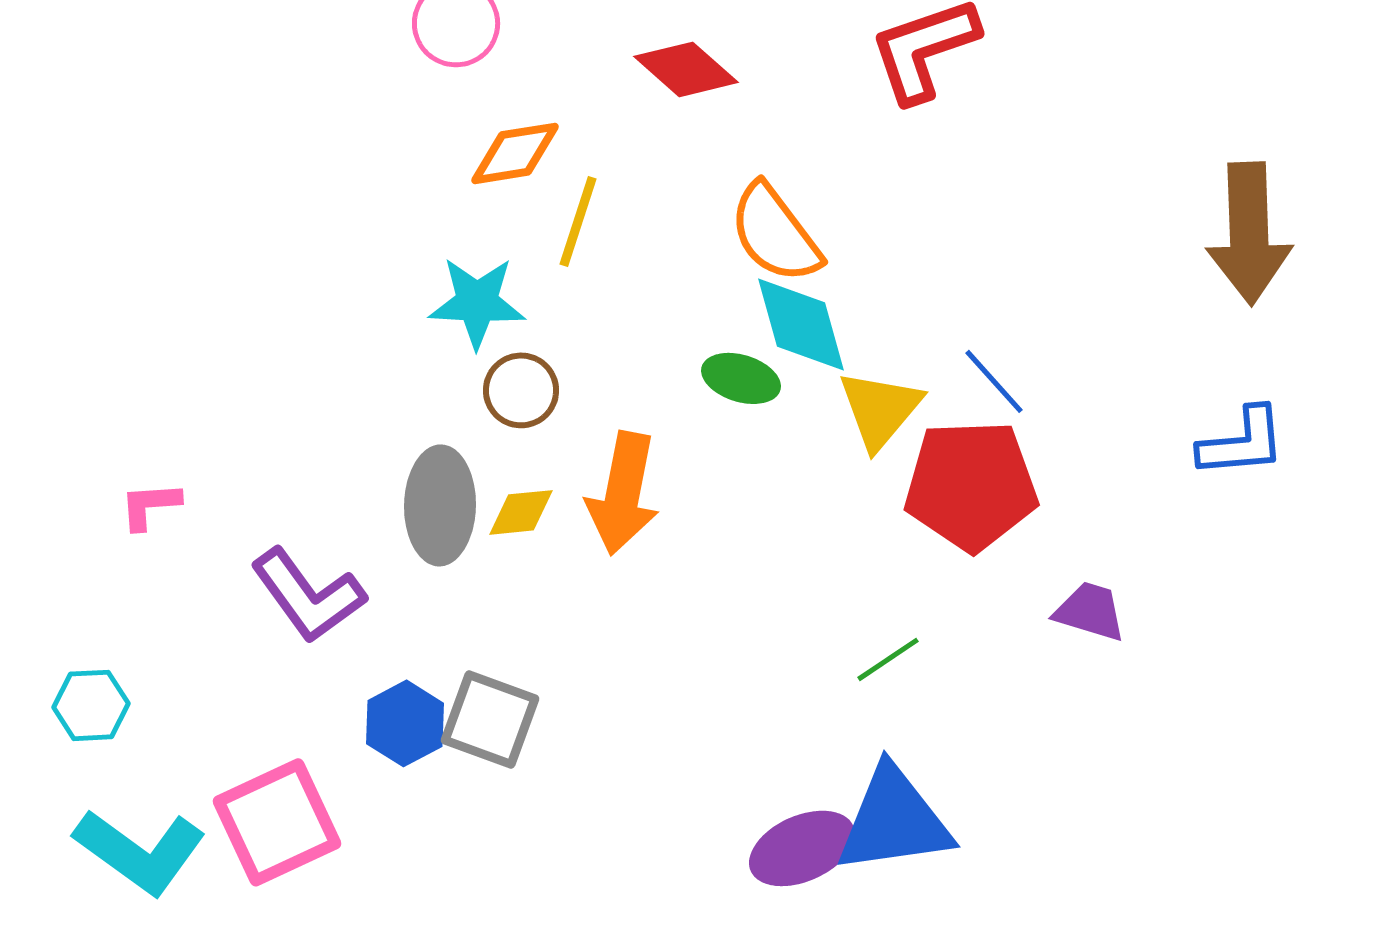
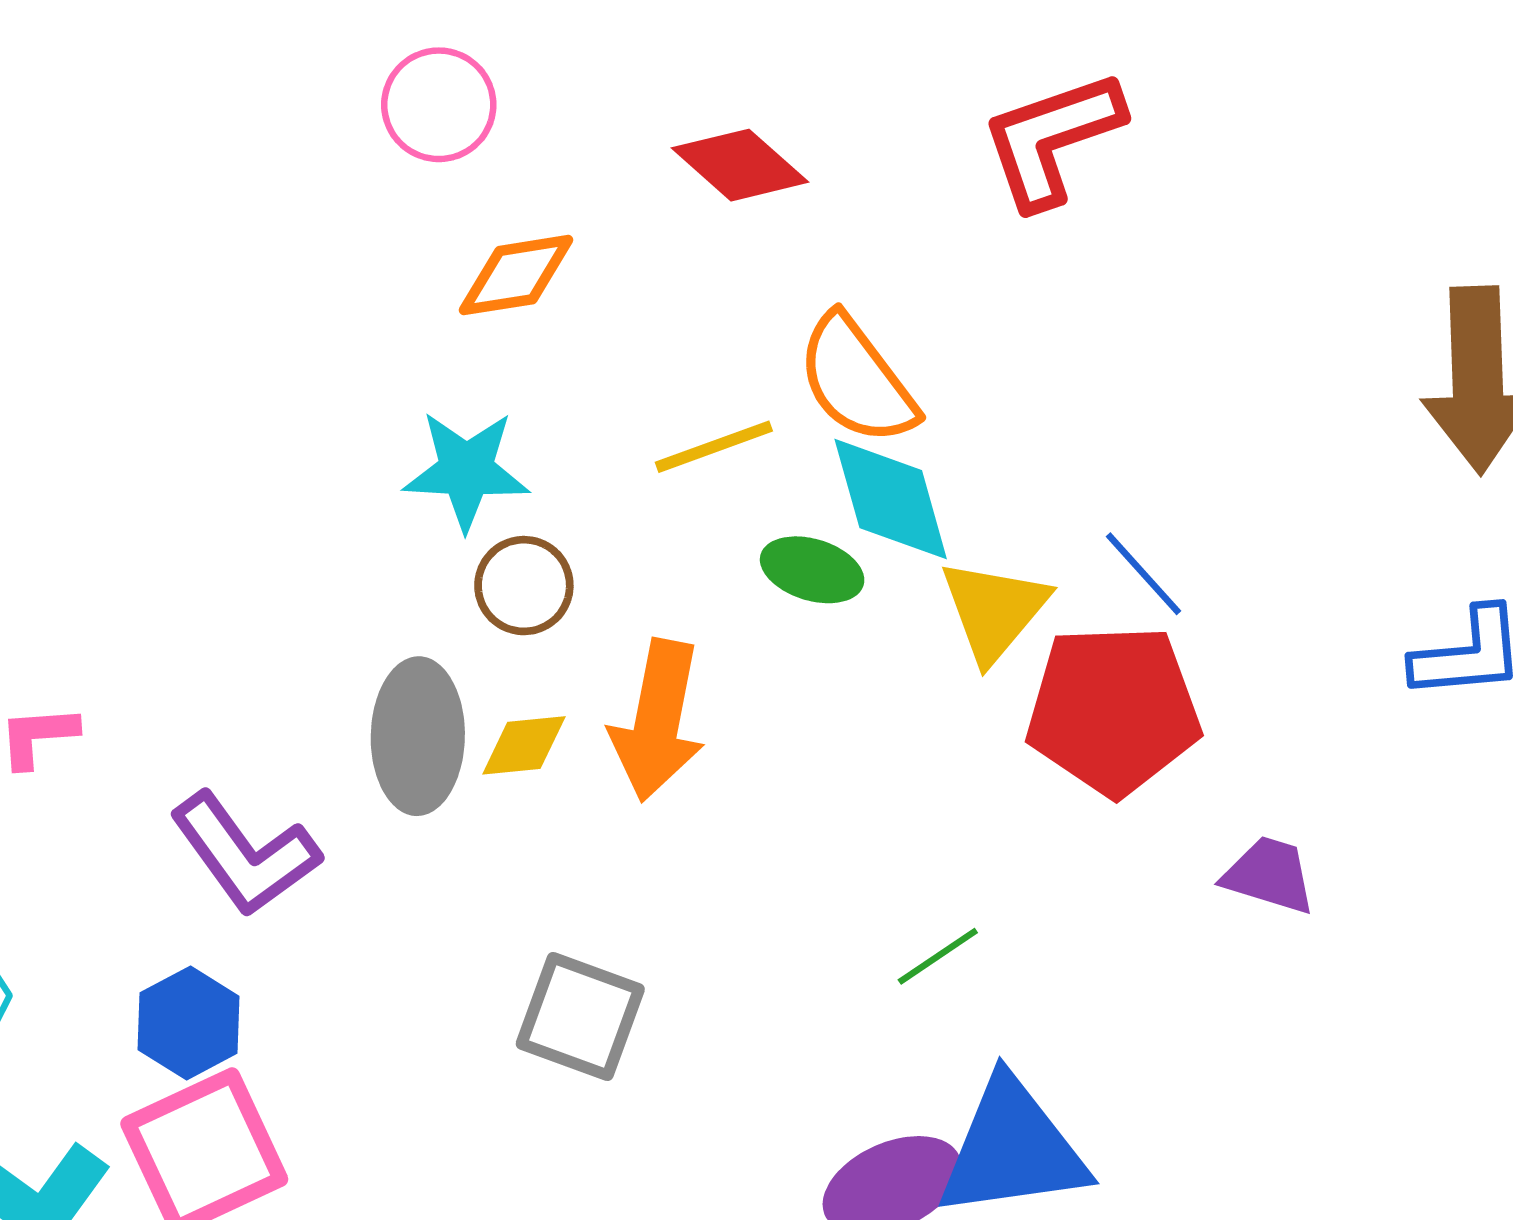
yellow line: (578, 221) -> (714, 447), moved, turned 52
green line: (888, 659) -> (938, 956), moved
gray square: (490, 719) -> (580, 1016), moved
blue hexagon: (405, 723) -> (189, 1023), moved

